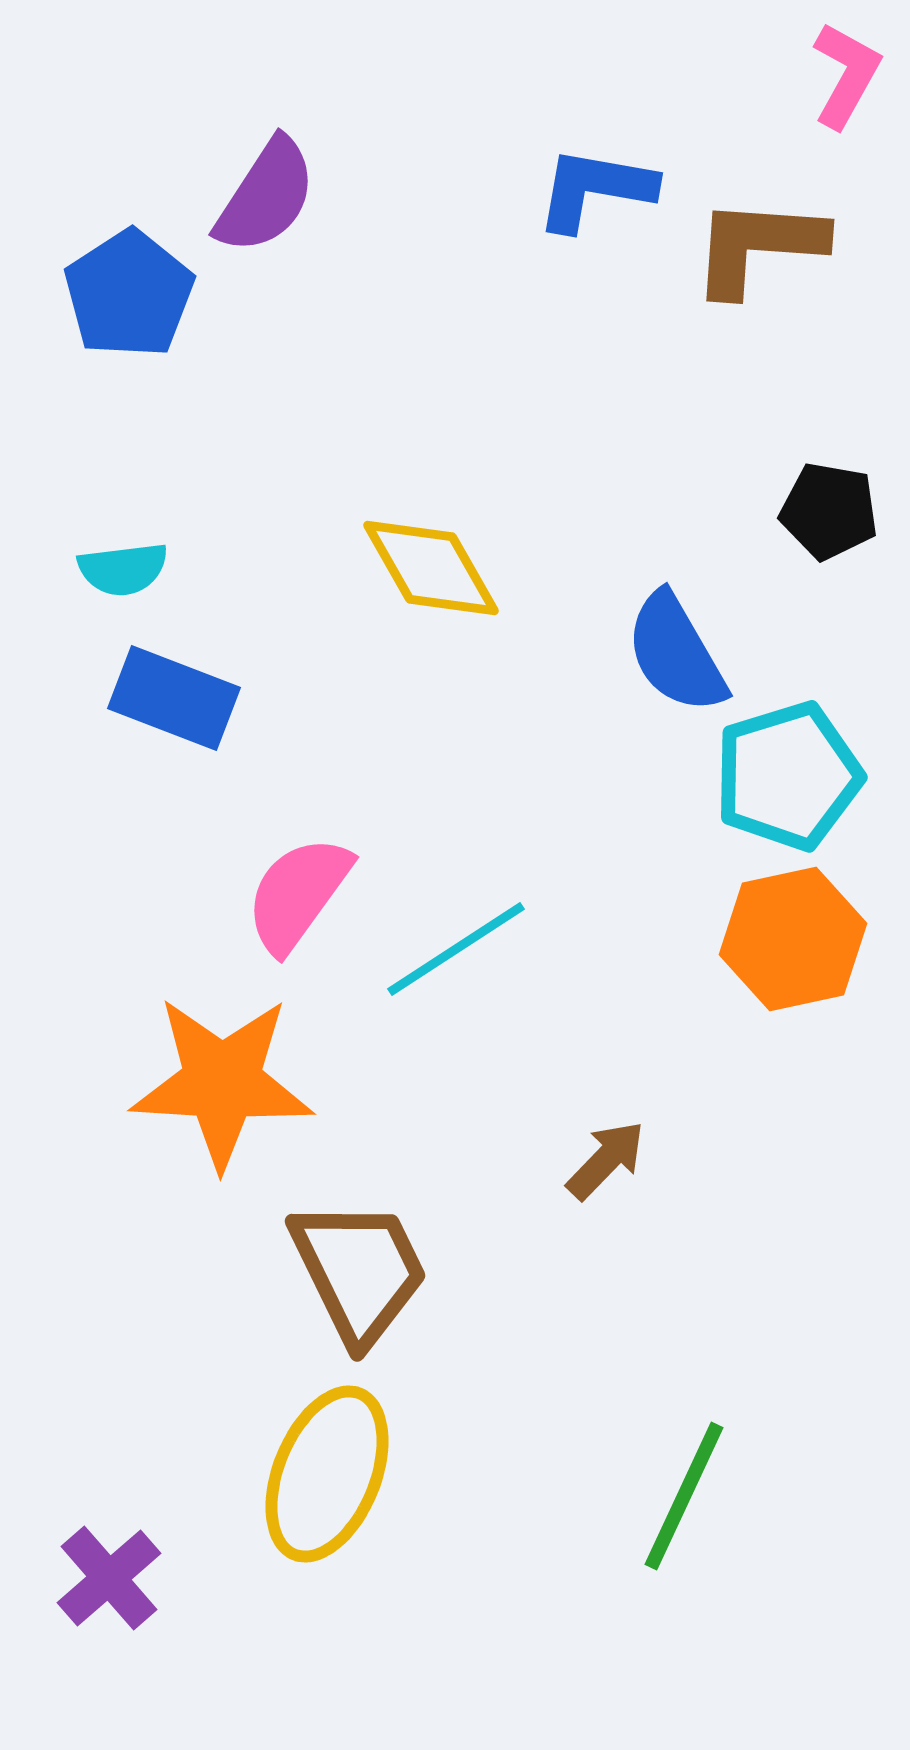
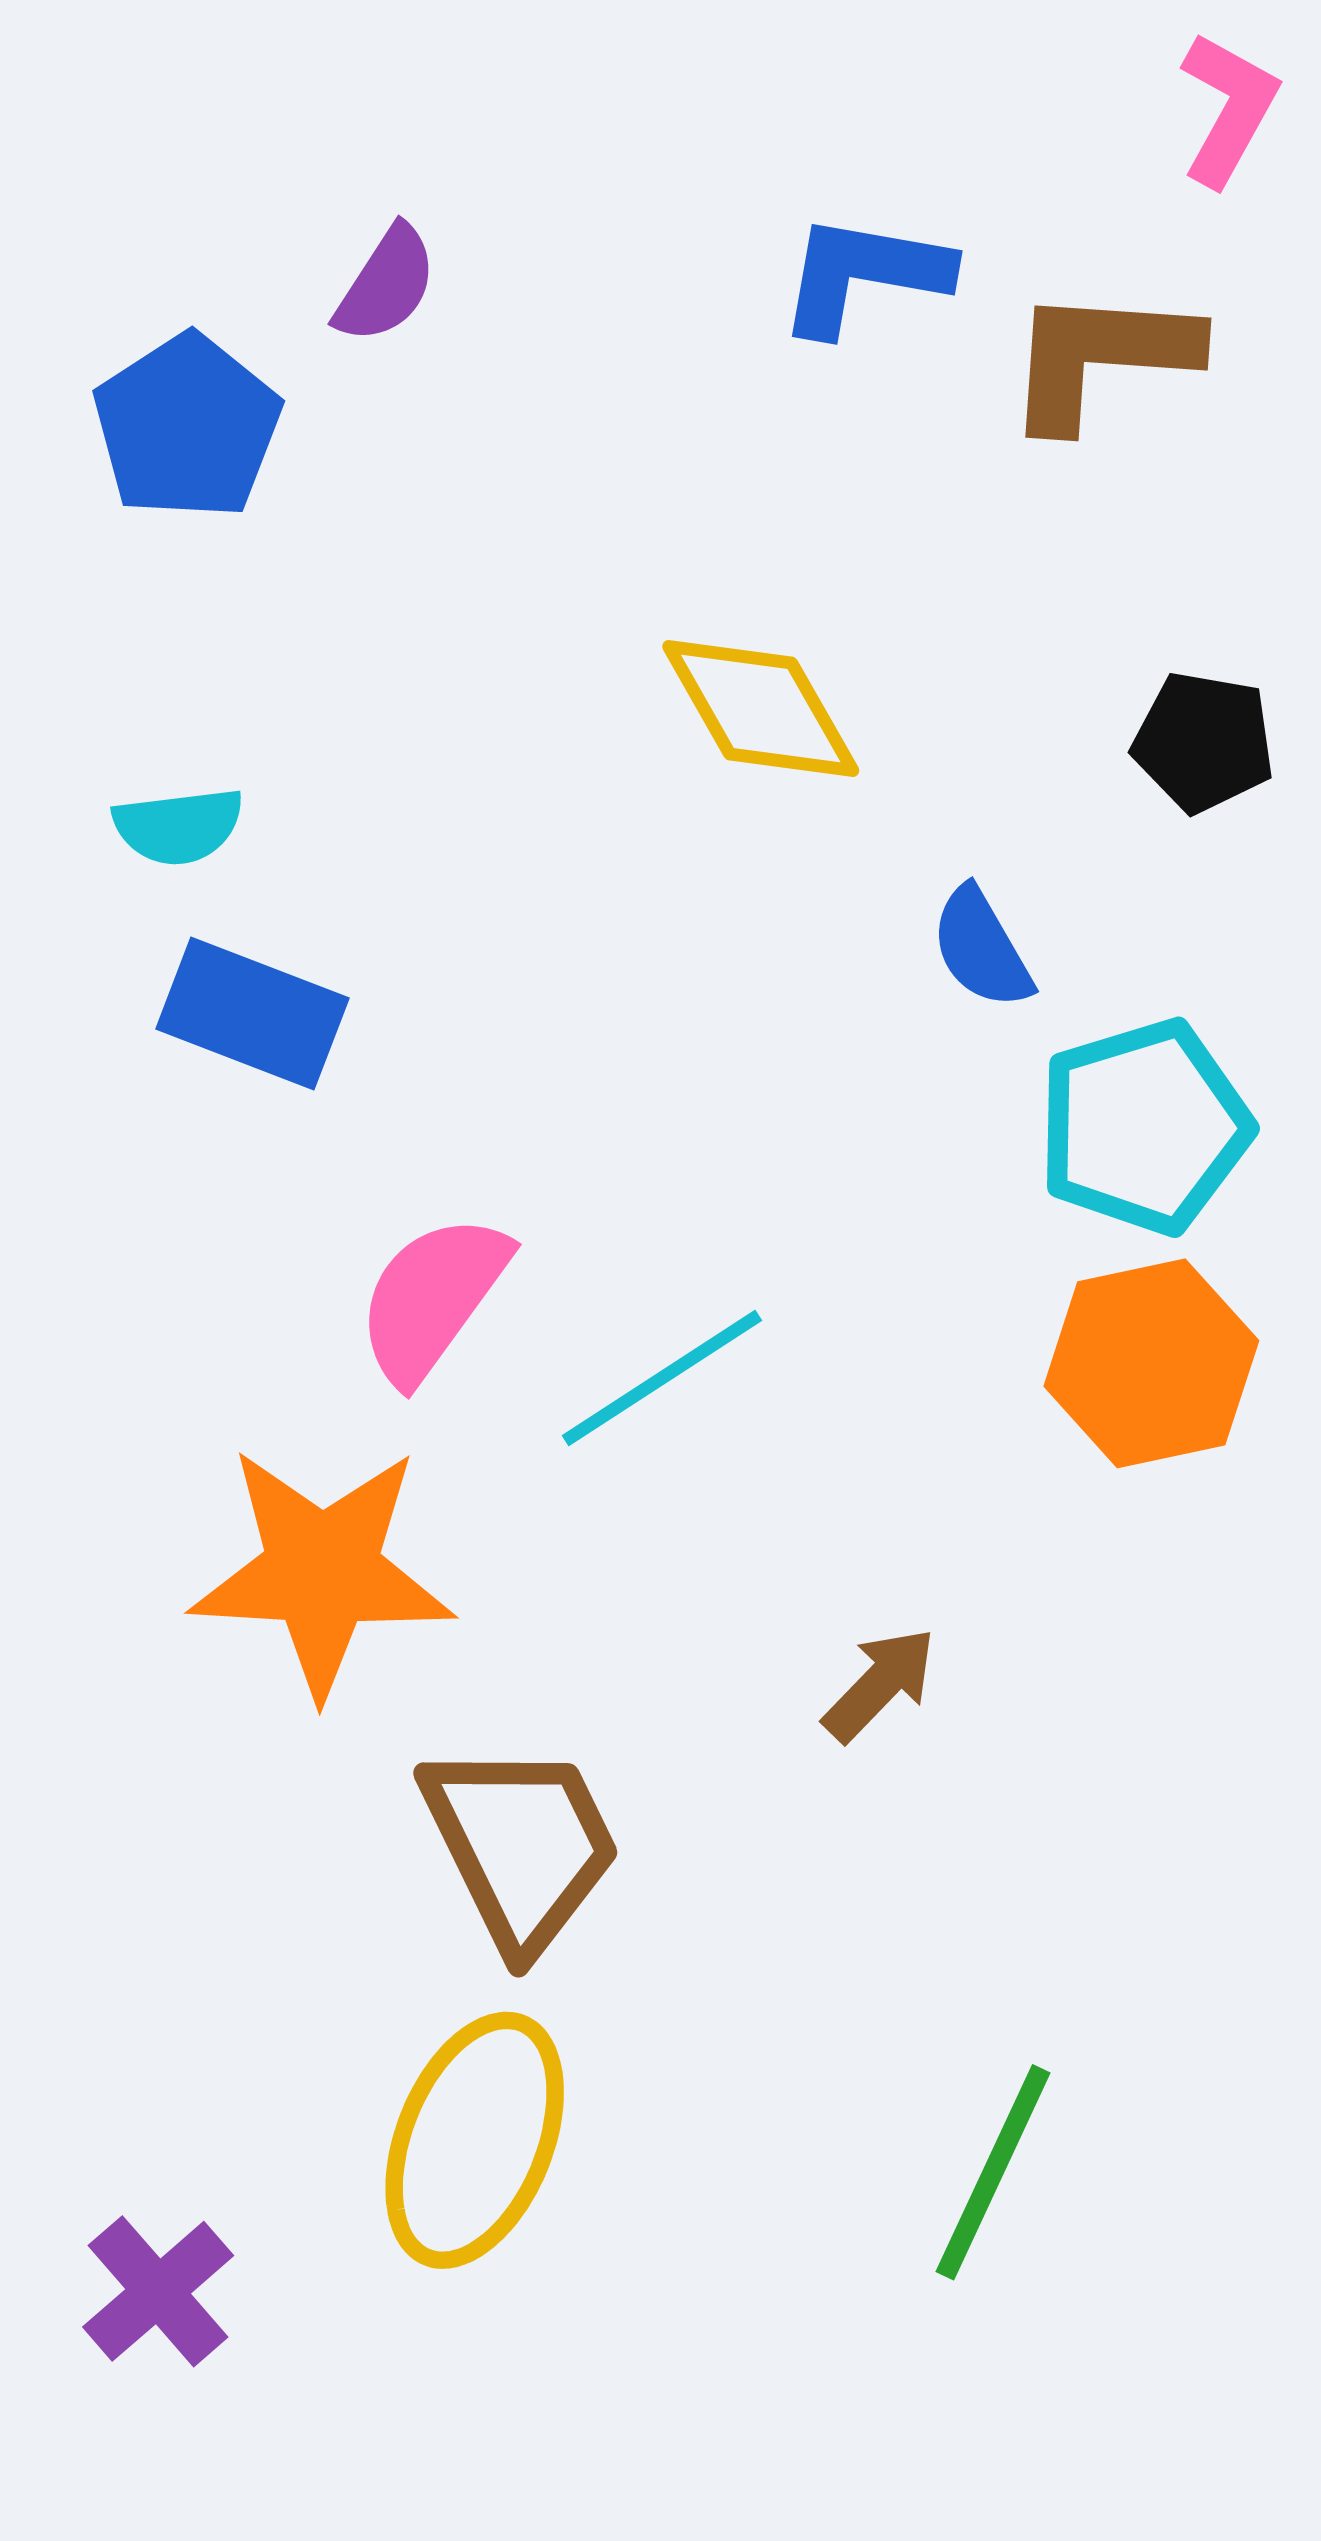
purple semicircle: (266, 196) -> (386, 285), size x0.7
yellow diamond: (431, 568) -> (761, 709), moved
blue semicircle: (676, 653) -> (981, 948), size x0.7

